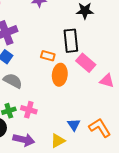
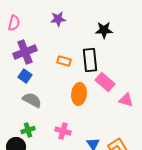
orange rectangle: (48, 56) -> (64, 61), moved
pink cross: (29, 110) -> (63, 131), moved

